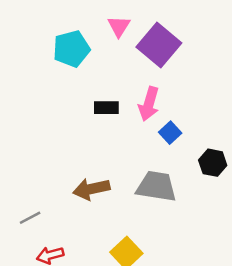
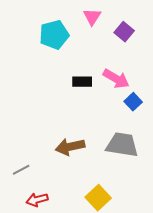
purple square: (159, 45) -> (124, 32), size x0.6
pink arrow: (149, 104) -> (116, 79), turned -76

